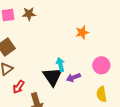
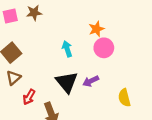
cyan arrow: (60, 65) -> (67, 49), moved
pink circle: (101, 65) -> (104, 48), moved

